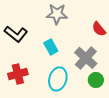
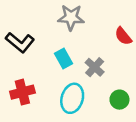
gray cross: (86, 58) -> (95, 67), moved, size x0.7

